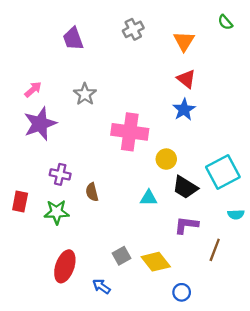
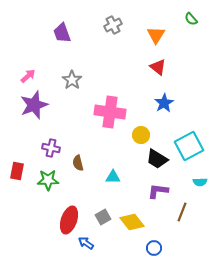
blue star: (184, 110) -> (164, 103), moved
cyan triangle: (149, 198) -> (113, 177), moved
red ellipse: (65, 266) -> (69, 220), moved

